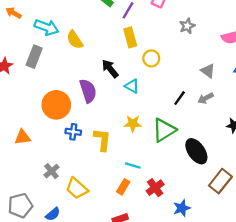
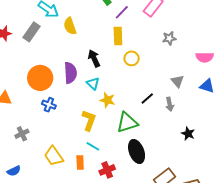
cyan triangle: (132, 86) -> (93, 84), moved
gray arrow: (206, 98) -> (170, 104), turned -88
yellow star: (133, 124) -> (107, 100), moved
yellow L-shape: (102, 140) -> (89, 120), moved
black ellipse: (196, 151) -> (137, 151), moved
orange rectangle: (123, 187) -> (80, 162), turned -48
yellow trapezoid: (77, 188) -> (54, 156), moved

